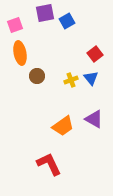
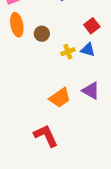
brown circle: (37, 76) -> (42, 34), moved
blue triangle: (91, 78) -> (88, 50), turned -35

